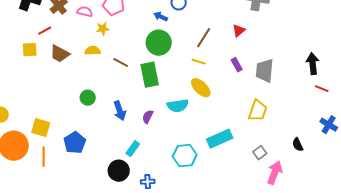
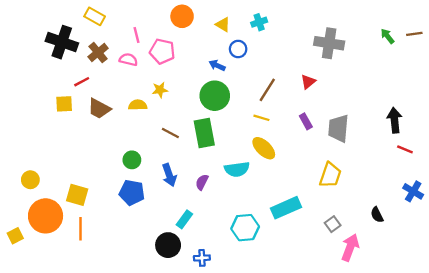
yellow star: (103, 29) -> (160, 90), moved
brown line: (121, 63) -> (170, 133), moved
blue pentagon: (75, 143) -> (132, 193), moved, turned -30

